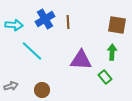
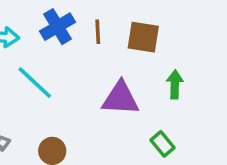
brown square: (117, 25) -> (143, 37), moved
green rectangle: (105, 77) -> (163, 144), moved

